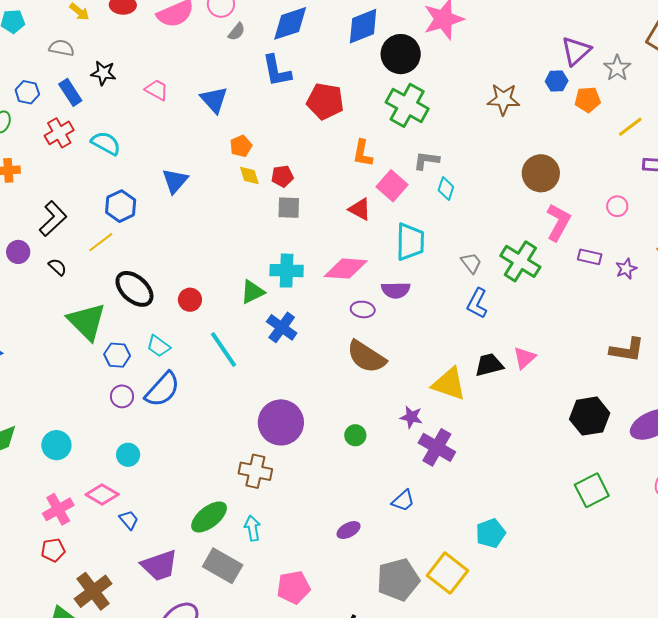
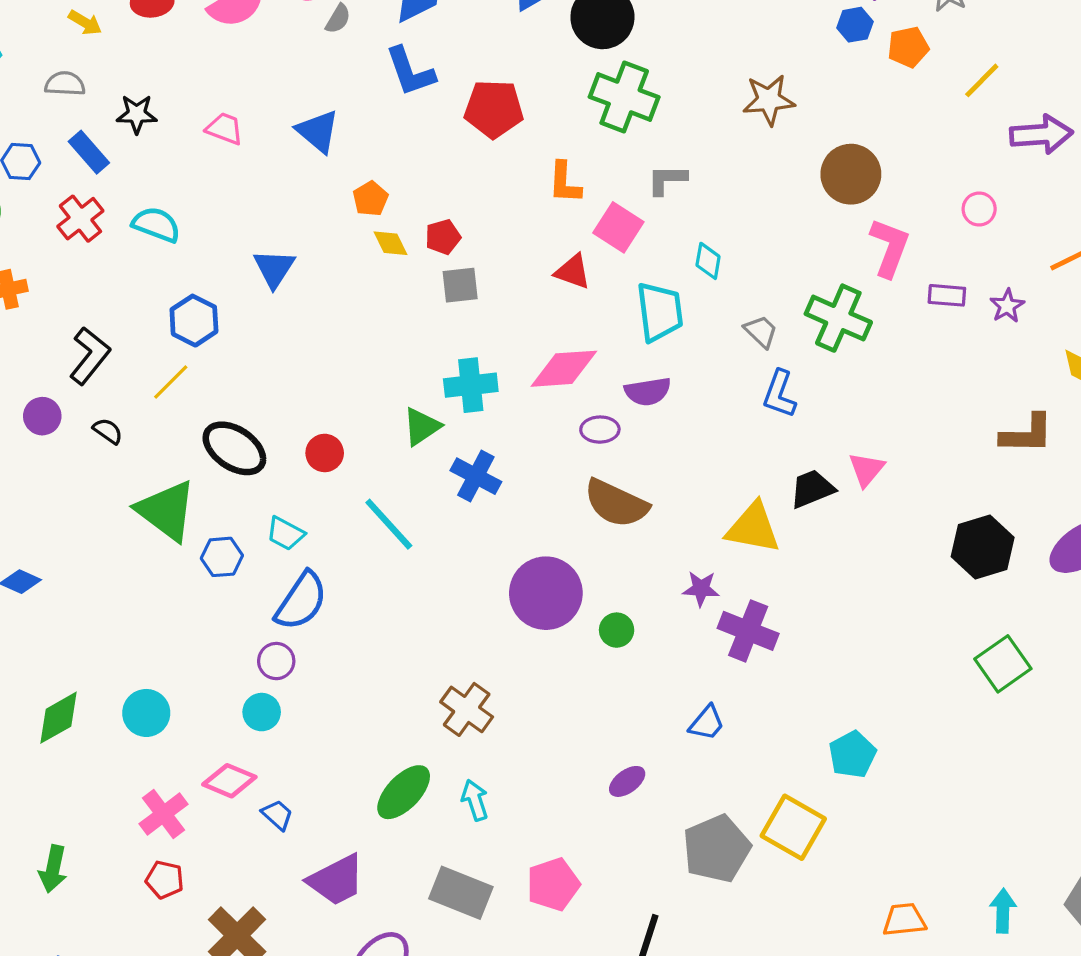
brown star: (504, 99) -> (769, 100), moved
cyan diamond: (446, 189) -> (708, 261), moved
purple circle: (122, 396) -> (276, 661), moved
purple circle: (281, 422) -> (546, 593), moved
brown cross: (255, 471) -> (467, 709), turned 32
red pentagon: (53, 550) -> (165, 880), turned 30
gray rectangle: (223, 566) -> (461, 893), moved

